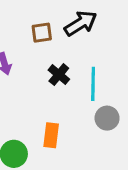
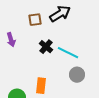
cyan line: (93, 84) -> (68, 53), turned -65

